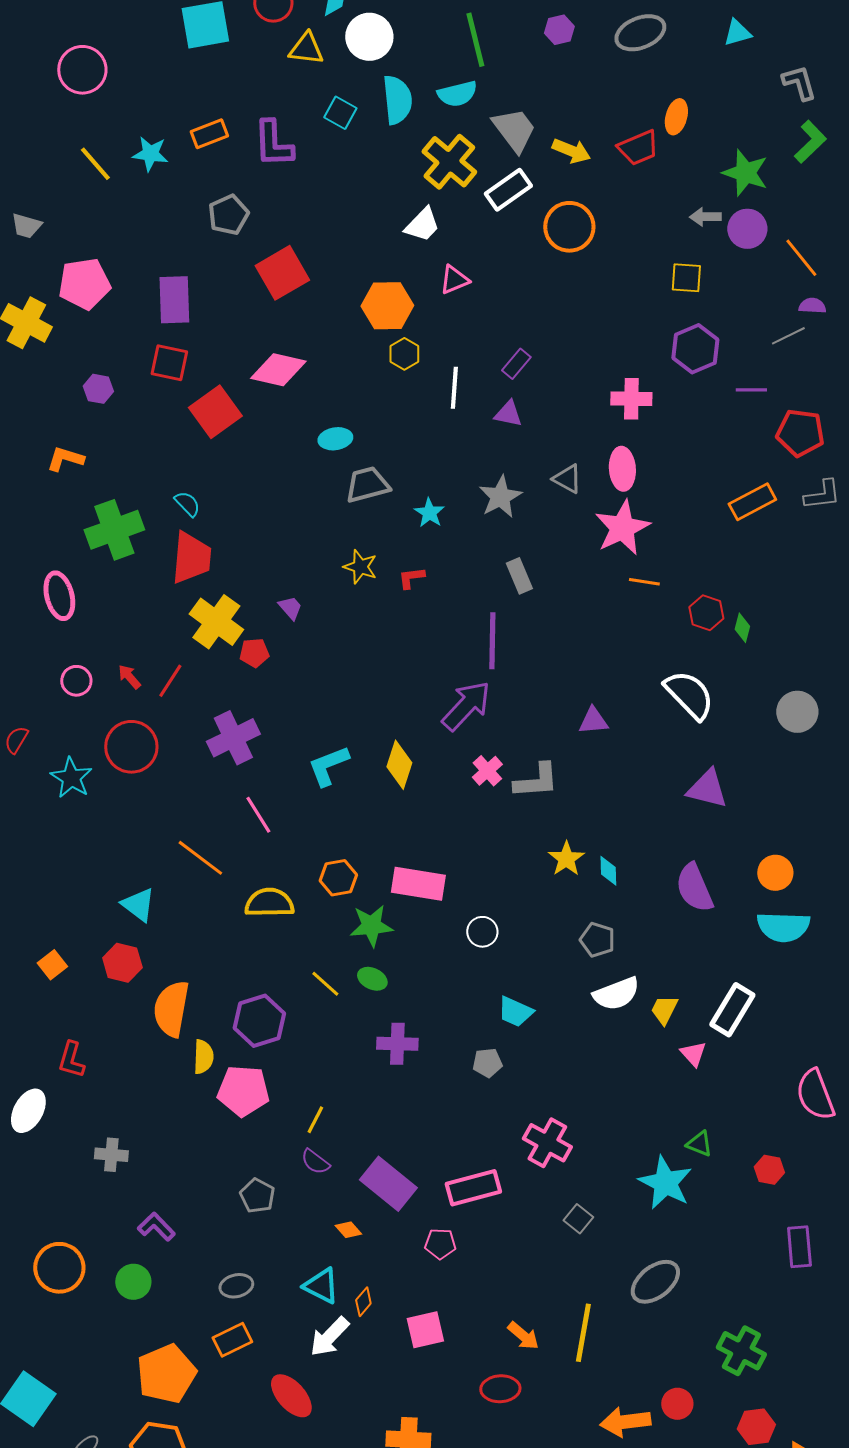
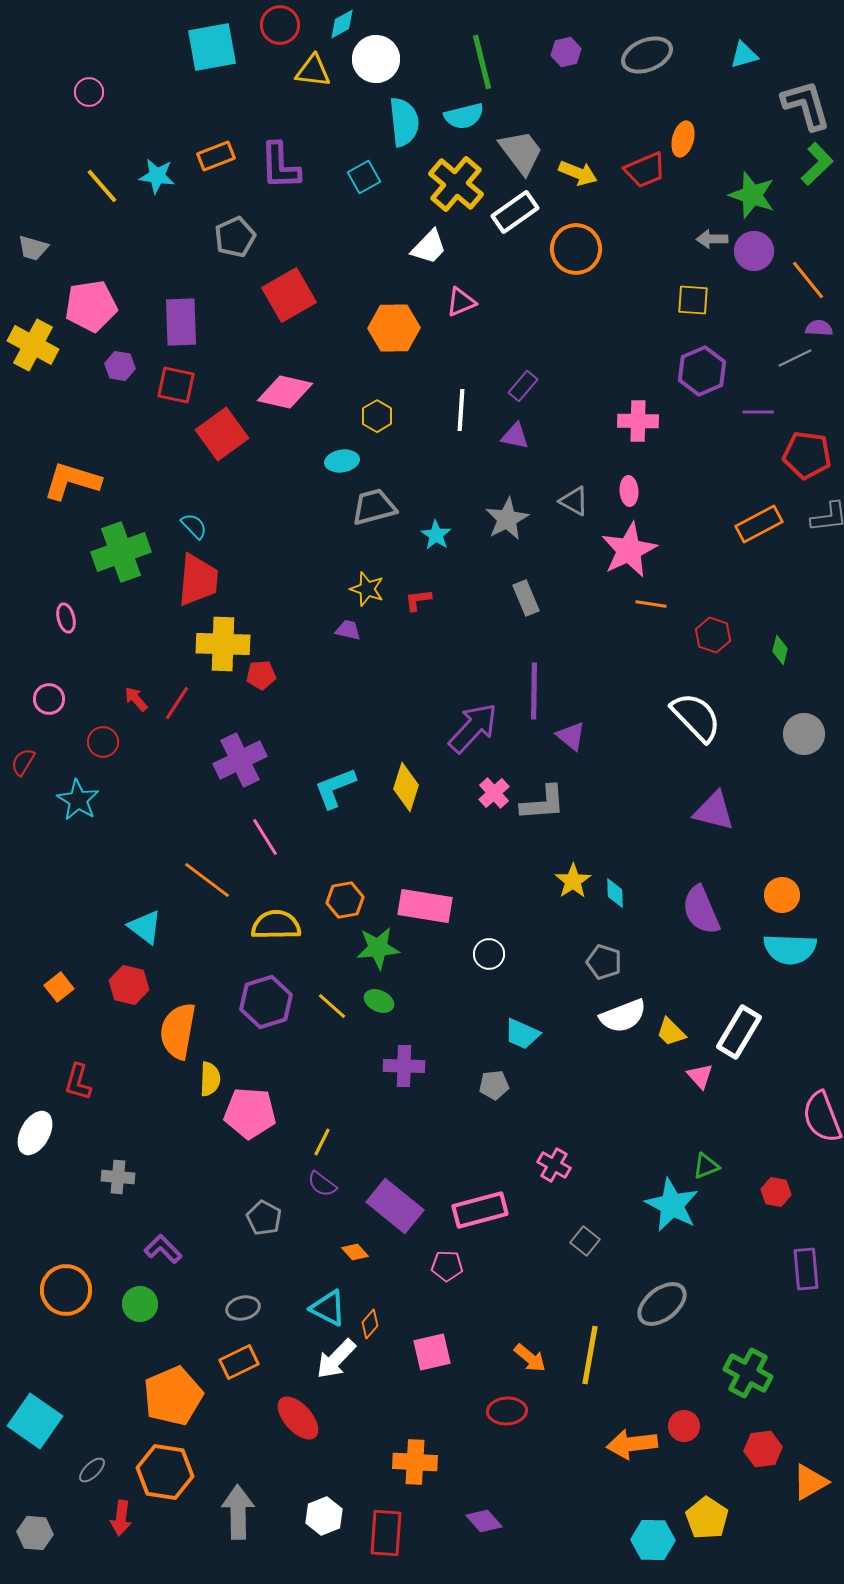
pink circle: (82, 70) -> (89, 92), size x0.6
gray L-shape: (799, 83) -> (806, 105), size x1.4
cyan square: (340, 113) -> (364, 177), moved, turned 32
yellow hexagon: (404, 354) -> (377, 416), moved
purple hexagon: (98, 389) -> (120, 366), moved
orange L-shape: (65, 459) -> (72, 481), size x1.5
pink ellipse: (622, 469) -> (629, 491), size x0.7
pink ellipse: (59, 596) -> (66, 618), size x0.6
purple trapezoid: (290, 608) -> (348, 630), moved, turned -36
yellow cross: (216, 622) -> (223, 644), turned -34
green diamond: (742, 628) -> (780, 650), moved
purple line: (492, 641) -> (534, 691), moved
pink circle: (76, 681) -> (49, 699), moved
purple triangle: (593, 721) -> (571, 736), moved, turned 44
red circle: (131, 747) -> (103, 742), moved, size x0.6
yellow trapezoid: (664, 1010) -> (671, 1032), turned -72
purple hexagon: (259, 1021) -> (266, 1002), moved
pink cross: (547, 1143) -> (554, 1165), size x0.7
green triangle: (699, 1144) -> (706, 1166), turned -44

